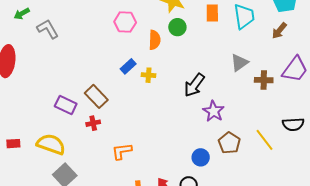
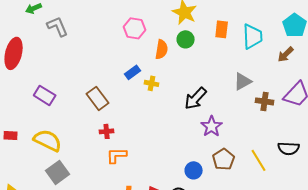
purple rectangle: (66, 105) -> (45, 95), moved
red cross: (93, 123) -> (107, 131), moved

